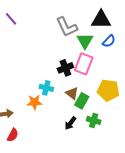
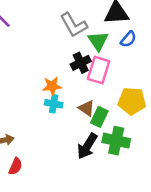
black cross: (65, 68) -> (81, 63), moved
orange star: (35, 102) -> (52, 86), moved
green cross: (94, 120) -> (116, 141), size x1.5
black arrow: (70, 123) -> (87, 146), size x1.5

